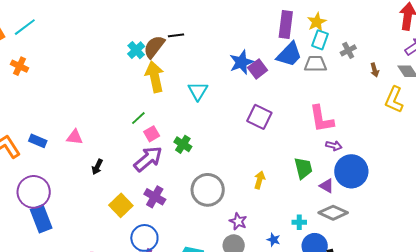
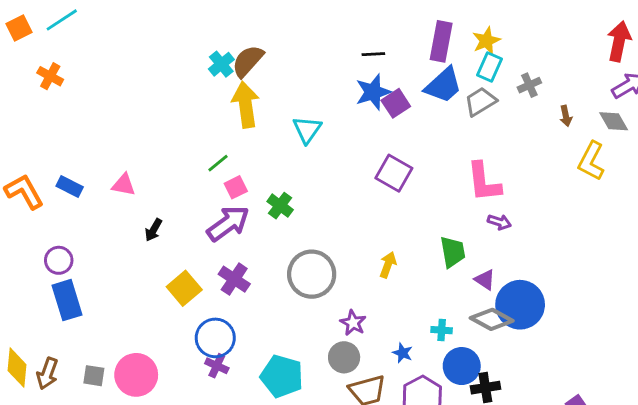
black line: (176, 35) -> (373, 54), moved
gray trapezoid: (315, 64) -> (480, 102), turned -35
blue circle: (351, 171) -> (520, 305), moved
purple circle: (34, 192) -> (59, 260), size x0.6

